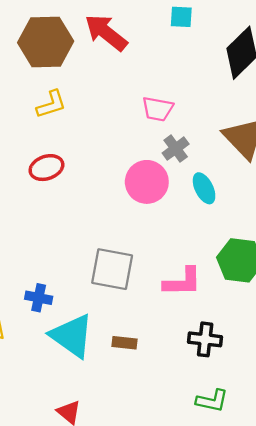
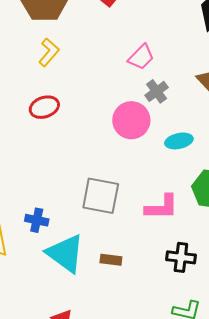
yellow L-shape: (51, 104) -> (49, 52), turned -32
pink trapezoid: (158, 109) -> (141, 57), turned -56
cyan ellipse: (204, 188) -> (179, 141), moved, turned -76

